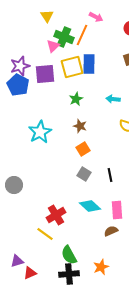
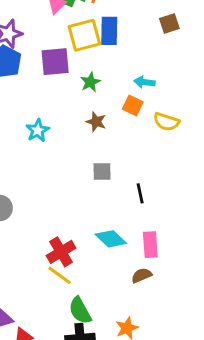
purple square: (45, 74) -> (55, 62), moved
cyan star: (40, 132) -> (38, 130), size x0.7
orange square: (83, 149) -> (133, 106), moved, turned -32
gray square: (84, 174) -> (102, 171), moved, turned -32
yellow line: (45, 234) -> (60, 275), moved

